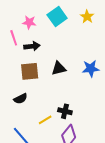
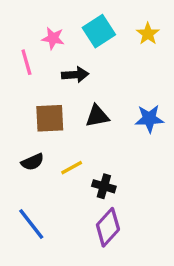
black arrow: (32, 46) -> (75, 75), moved
yellow line: (45, 120) -> (72, 168), moved

